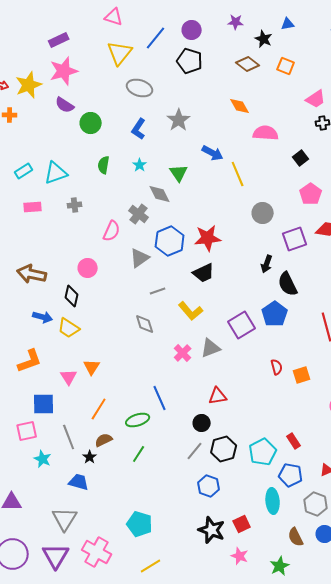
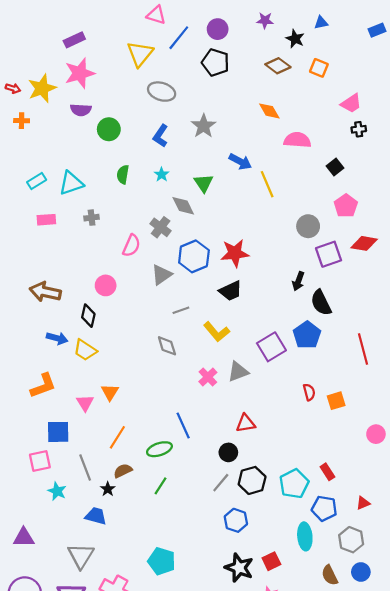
pink triangle: (114, 17) -> (156, 15), moved
purple semicircle: (65, 105) -> (81, 110), turned -30
gray circle: (263, 213) -> (308, 226), moved

